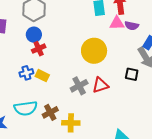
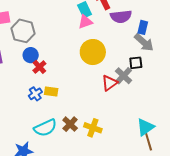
pink triangle: (117, 23) -> (85, 22), moved
purple semicircle: (132, 26) -> (121, 17), size x1.5
gray cross: (79, 86) -> (124, 76), moved
yellow cross: (71, 123) -> (93, 128), turned 36

